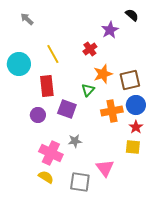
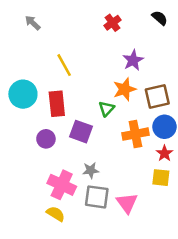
purple star: (110, 30) -> (133, 60), moved
red cross: (90, 49) -> (112, 23), moved
cyan circle: (19, 64) -> (23, 94), moved
gray square: (80, 182) -> (97, 197), moved

